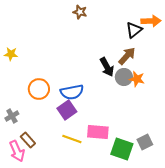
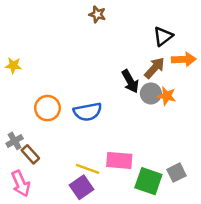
orange arrow: (151, 21) -> (184, 59), moved
purple square: (67, 110) -> (82, 187), moved
brown rectangle: (28, 140) -> (30, 154), moved

